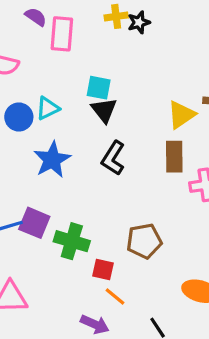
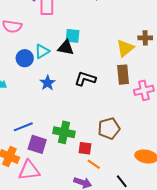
black triangle: (104, 110) -> (66, 48), moved, turned -36
black L-shape: (113, 158) -> (85, 79), turned 80
blue star: (52, 160) -> (48, 83), size x0.7
purple square: (34, 223) -> (37, 144), moved

